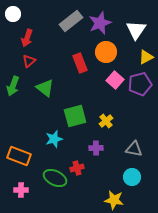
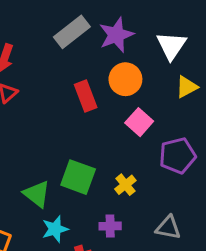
purple pentagon: (140, 84) -> (177, 156), moved
green triangle: (45, 88) -> (37, 194), moved
green square: (75, 116) -> (78, 177), turned 35
cyan star: (54, 139) -> (55, 229), moved

